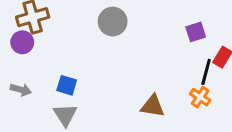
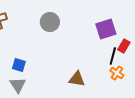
purple square: (196, 32) -> (106, 29), size x1.5
orange cross: (200, 97) -> (117, 73), moved

